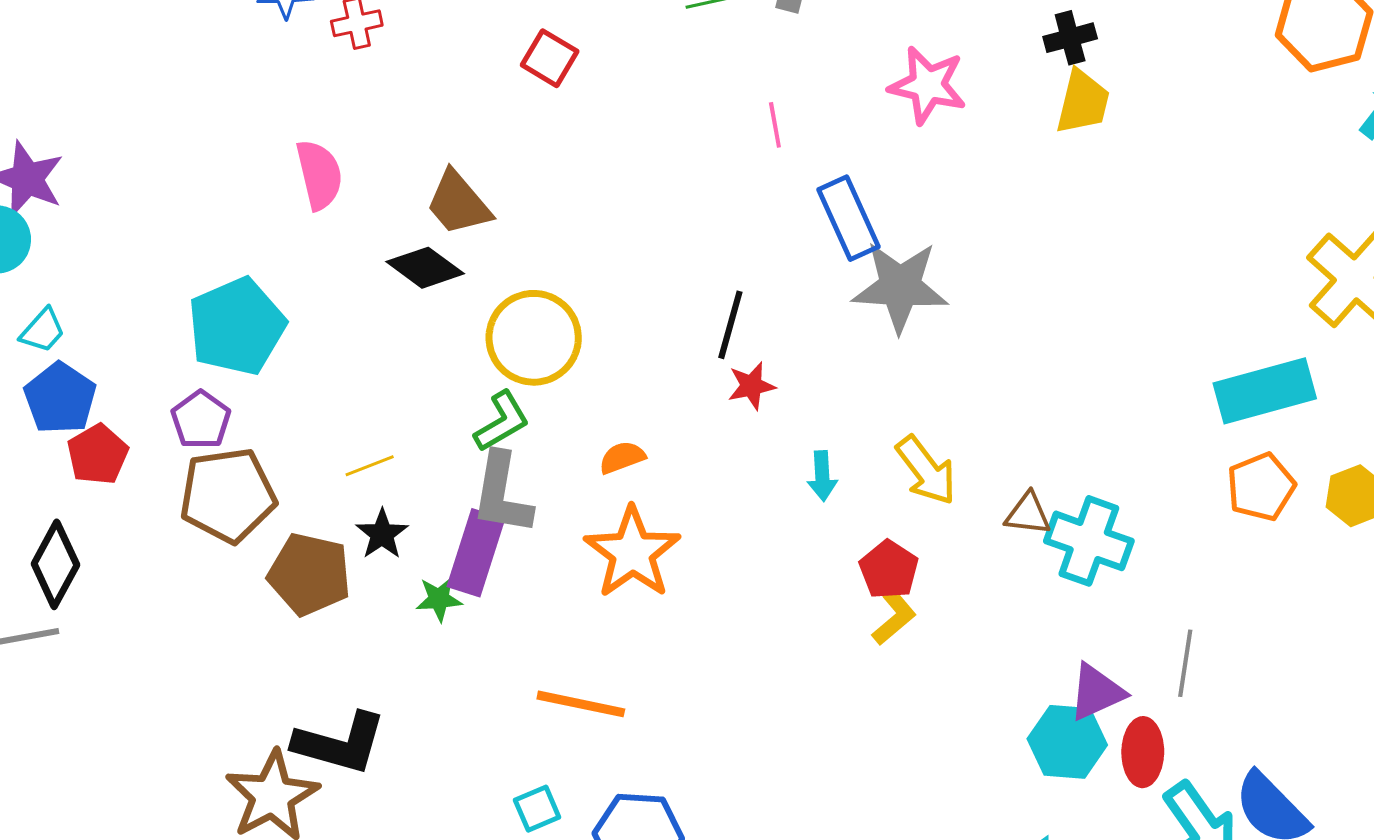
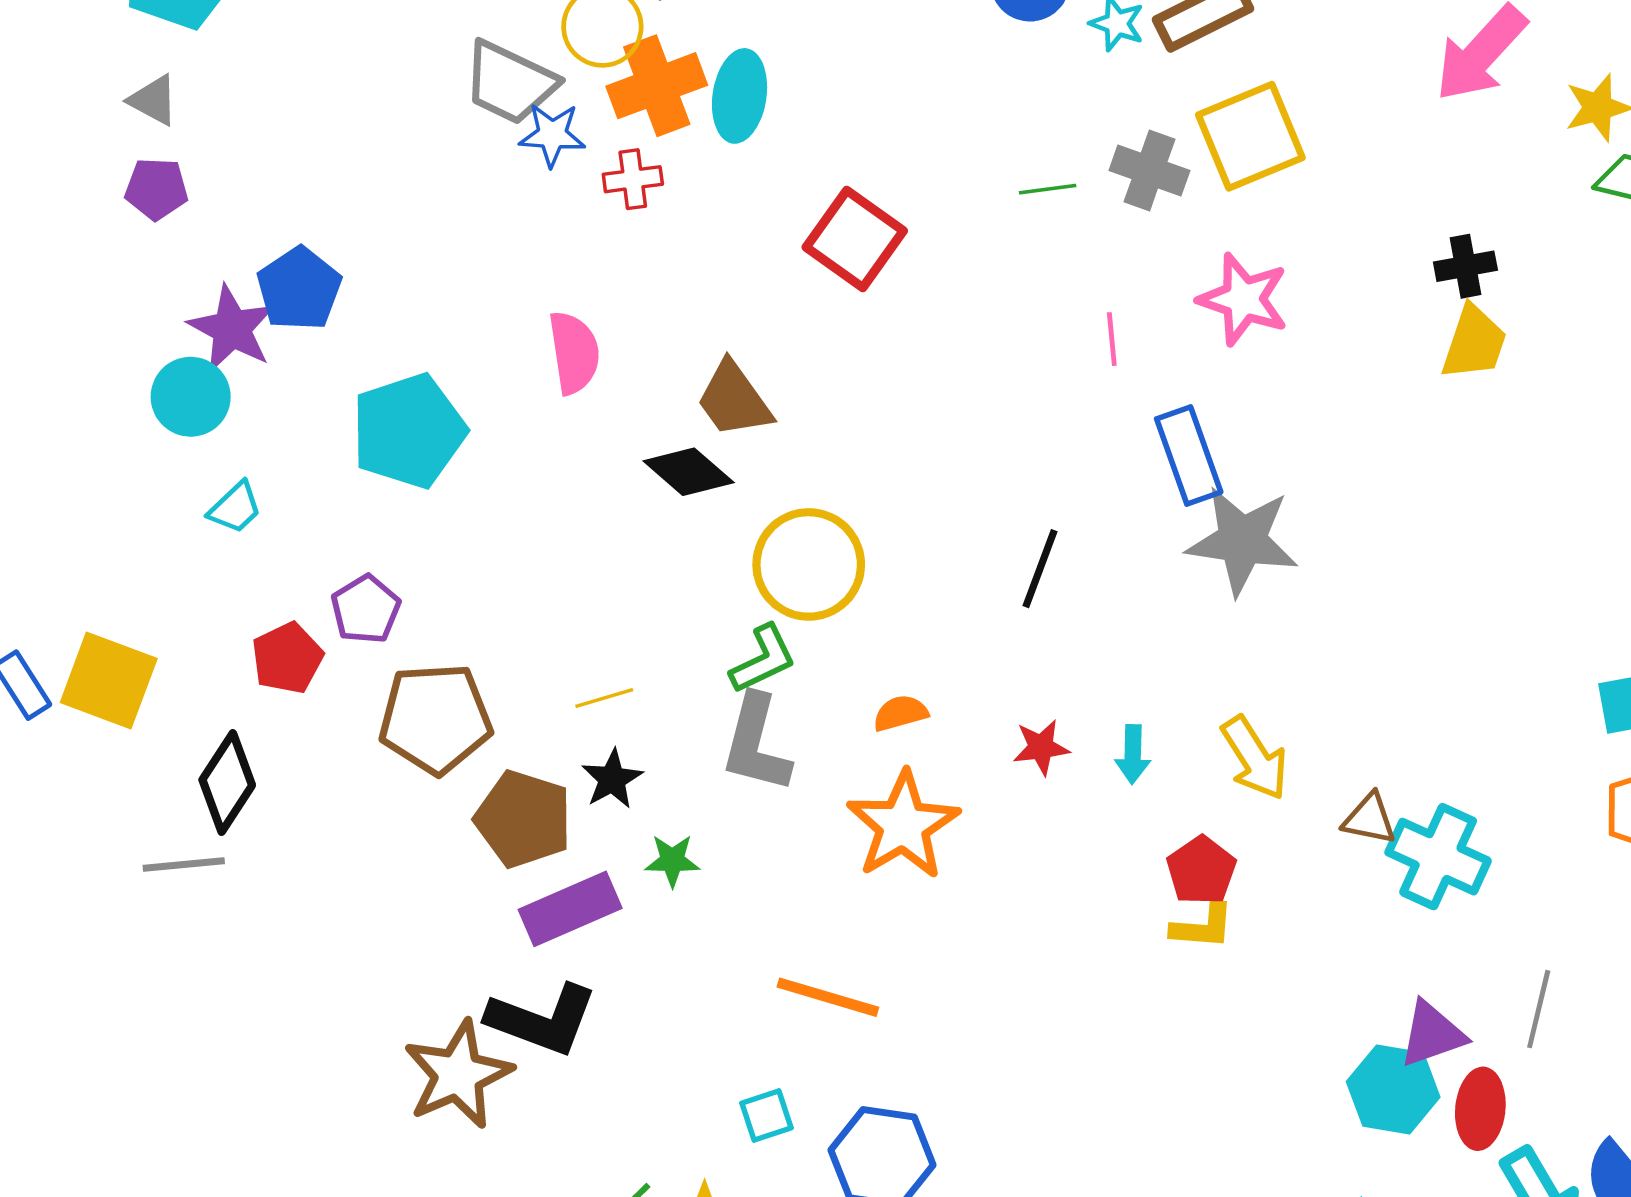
red square: (550, 58) -> (855, 239), size x1.5
pink star: (928, 85) -> (1243, 299), moved
cyan pentagon: (237, 326) -> (409, 431), moved
red star: (751, 386) -> (1041, 747), moved
blue pentagon: (60, 398) -> (299, 289), moved
purple pentagon: (201, 420) -> (366, 609), moved
purple rectangle: (476, 553) -> (570, 909), moved, turned 44
yellow L-shape: (894, 617) -> (1203, 927), turned 40

